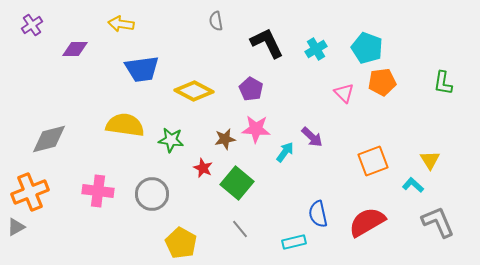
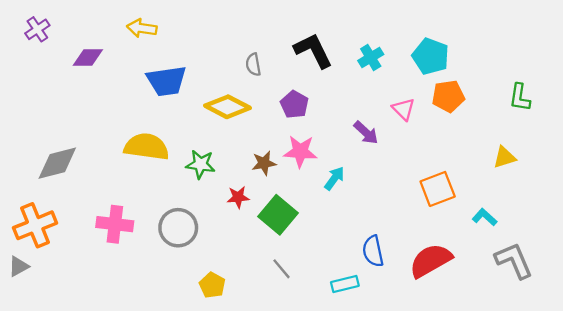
gray semicircle: (216, 21) -> (253, 65), moved
purple arrow: (312, 137) -> (366, 133), moved
yellow triangle: (430, 160) -> (505, 157), moved, turned 45
red star: (203, 168) -> (238, 197), turned -30
yellow pentagon: (181, 243) -> (212, 285), size x0.7

